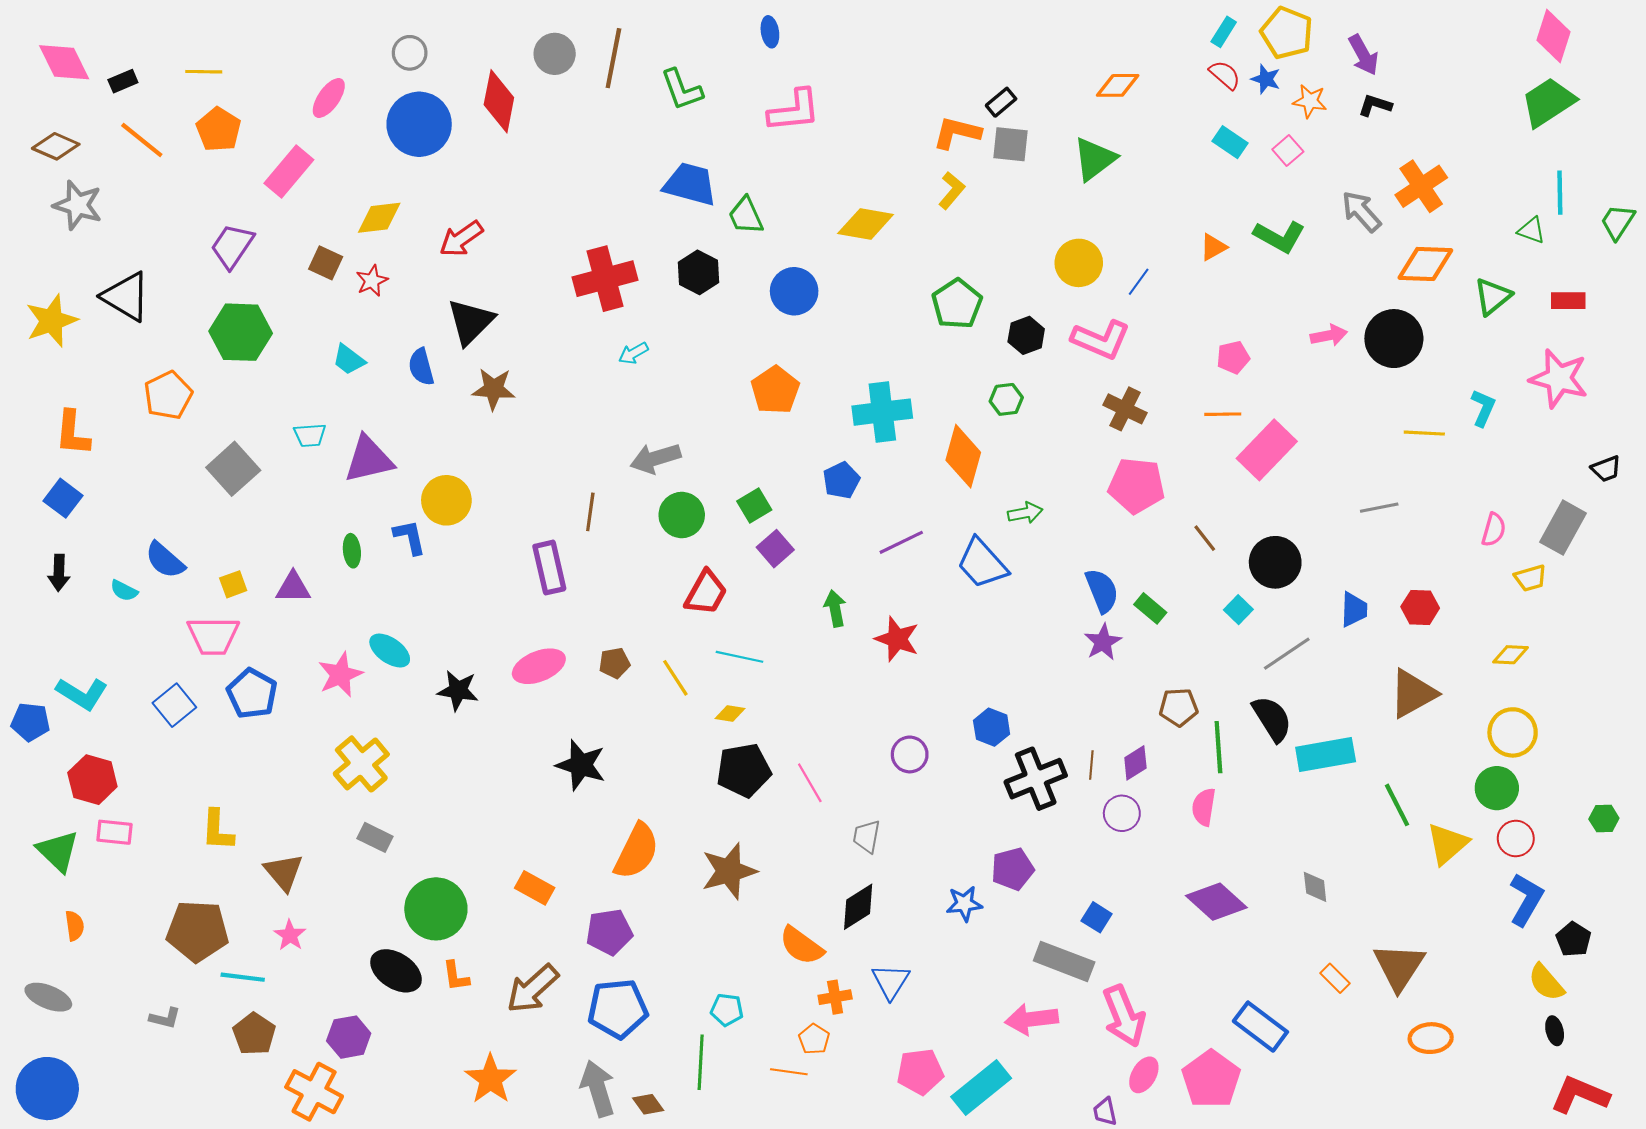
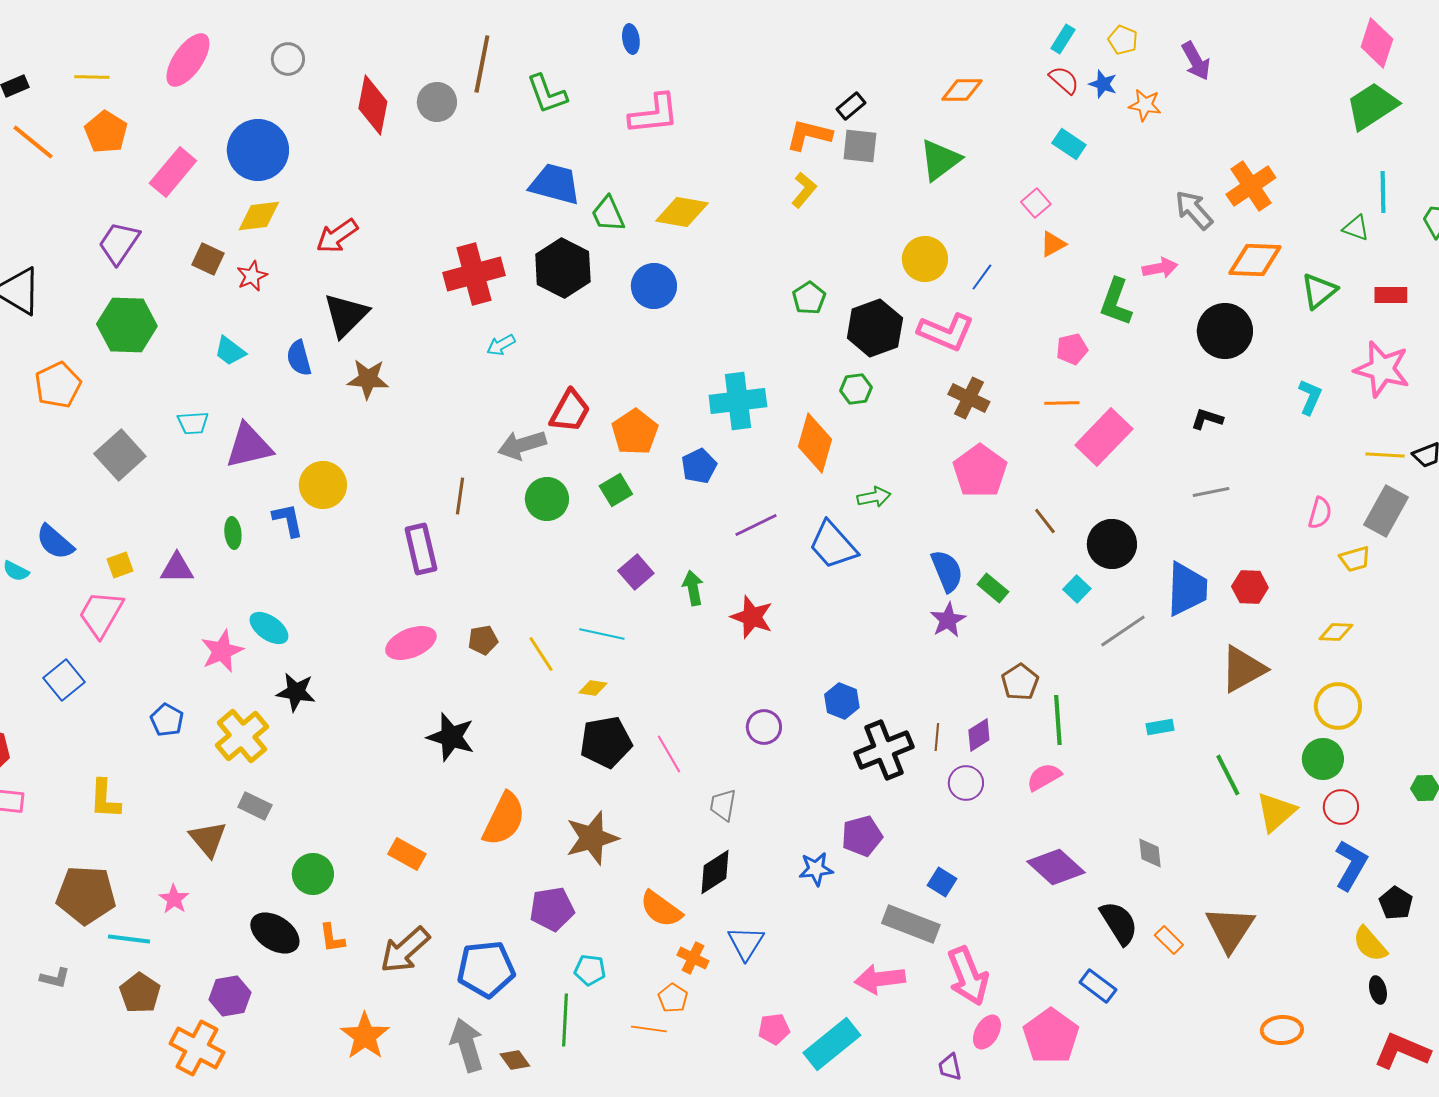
yellow pentagon: (1287, 33) -> (1123, 40), size x0.6
gray circle: (555, 54) -> (437, 102), moved
pink ellipse: (329, 98) -> (188, 60), moved, size x1.4
black L-shape: (1375, 105) -> (1207, 419), moved
blue circle: (419, 124) -> (258, 150), moved
pink square: (1288, 151) -> (1036, 203), moved
yellow diamond: (866, 224) -> (682, 212), moved
green L-shape: (1279, 237) -> (1116, 302), moved, turned 81
black hexagon: (699, 272) -> (563, 268), size x1.4
green pentagon: (957, 304) -> (809, 298), size x0.7
black hexagon: (1026, 335) -> (875, 328), size x1.6
pink arrow: (1329, 335) -> (1160, 268), moved
orange pentagon: (775, 390) -> (635, 432), moved
yellow line: (1424, 433) -> (1385, 455), moved
pink pentagon: (1137, 486) -> (980, 471), turned 30
purple square: (775, 549) -> (636, 572), moved
red trapezoid: (706, 593) -> (570, 411), moved
blue trapezoid: (1354, 610) -> (1187, 589), size x1.6
pink trapezoid: (213, 636) -> (101, 614), turned 120
black star: (458, 690) -> (296, 692), moved
blue pentagon: (252, 694) -> (167, 720), moved, size x0.7
brown pentagon: (1179, 707) -> (1020, 682), turned -30
black semicircle: (1272, 719) -> (1119, 923), moved
cyan rectangle: (1326, 754) -> (1160, 727), size x0.5
pink semicircle: (1204, 807) -> (1044, 777), turned 51
brown triangle: (284, 872) -> (208, 839), moved
green circle: (436, 909) -> (313, 874), size x0.7
purple pentagon: (609, 932) -> (552, 909), moved
orange cross: (835, 997) -> (693, 958), turned 36
blue rectangle: (1260, 1027) -> (1098, 986), size x0.7
orange ellipse: (1431, 1038) -> (1282, 1030), moved
pink pentagon: (920, 1072) -> (774, 1029), size x0.7

